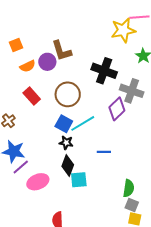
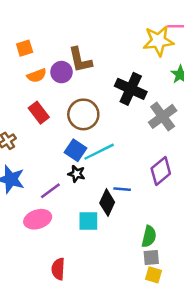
gray cross: (132, 91) -> (163, 116), turned 30
purple diamond: (117, 109) -> (161, 171), moved
black diamond: (68, 166) -> (107, 203), moved
purple line: (21, 167) -> (50, 191), moved
gray square: (132, 205) -> (151, 258), turned -32

